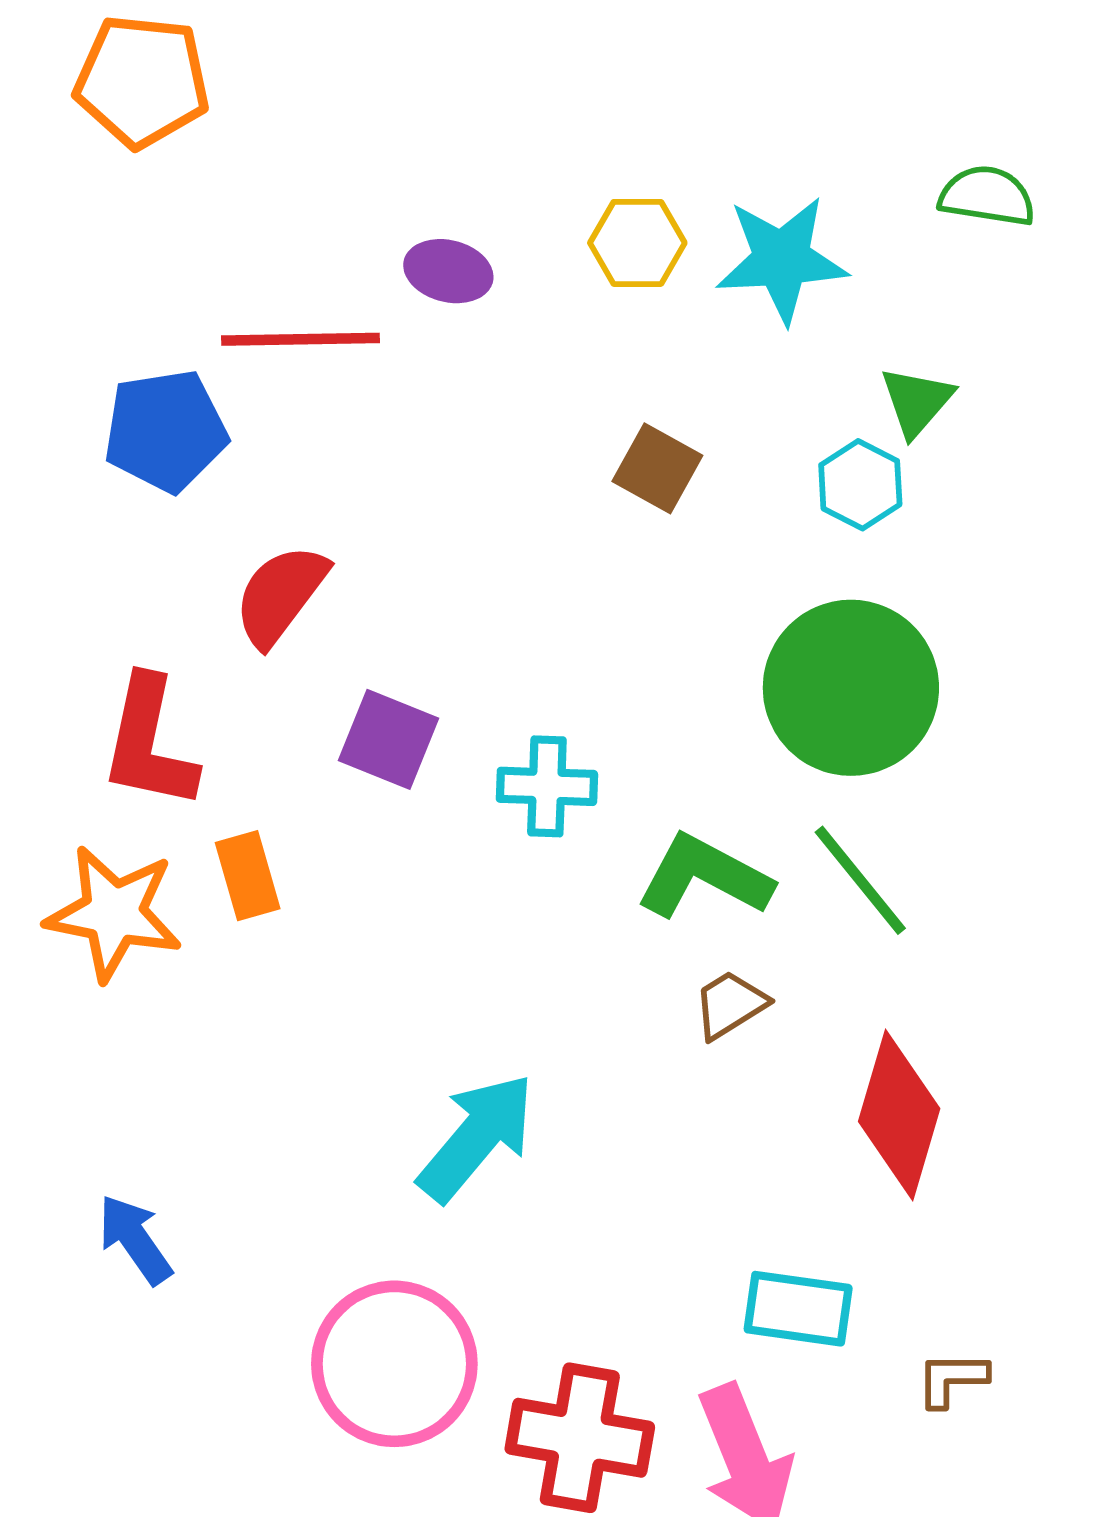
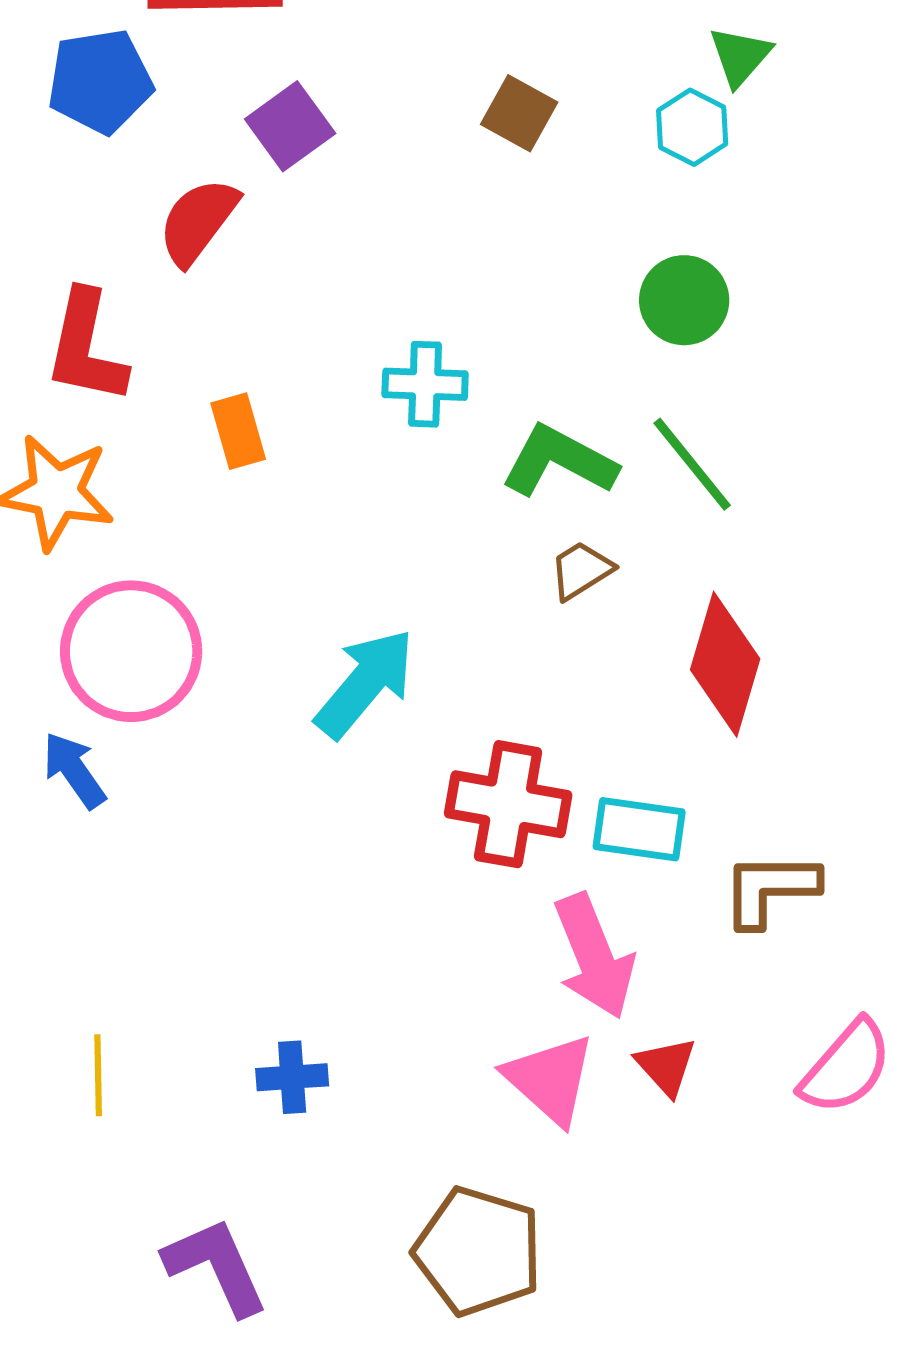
green circle: (851, 688) -> (684, 300), size x0.6
purple square: (388, 739) -> (290, 126), moved, turned 32
orange rectangle: (248, 876) -> (238, 431), moved
pink circle: (394, 1364) -> (131, 651), moved
brown L-shape: (952, 1379) -> (770, 889), size x1.6
red cross: (580, 1438) -> (508, 804), moved

